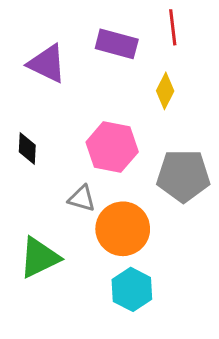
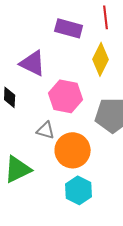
purple triangle: (47, 64) -> (33, 63), moved
yellow diamond: (165, 91) -> (101, 59), size x1.4

